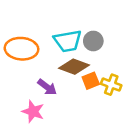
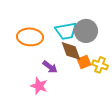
gray circle: (93, 41) -> (86, 31), size x1.5
brown diamond: (74, 67) -> (71, 51), turned 50

